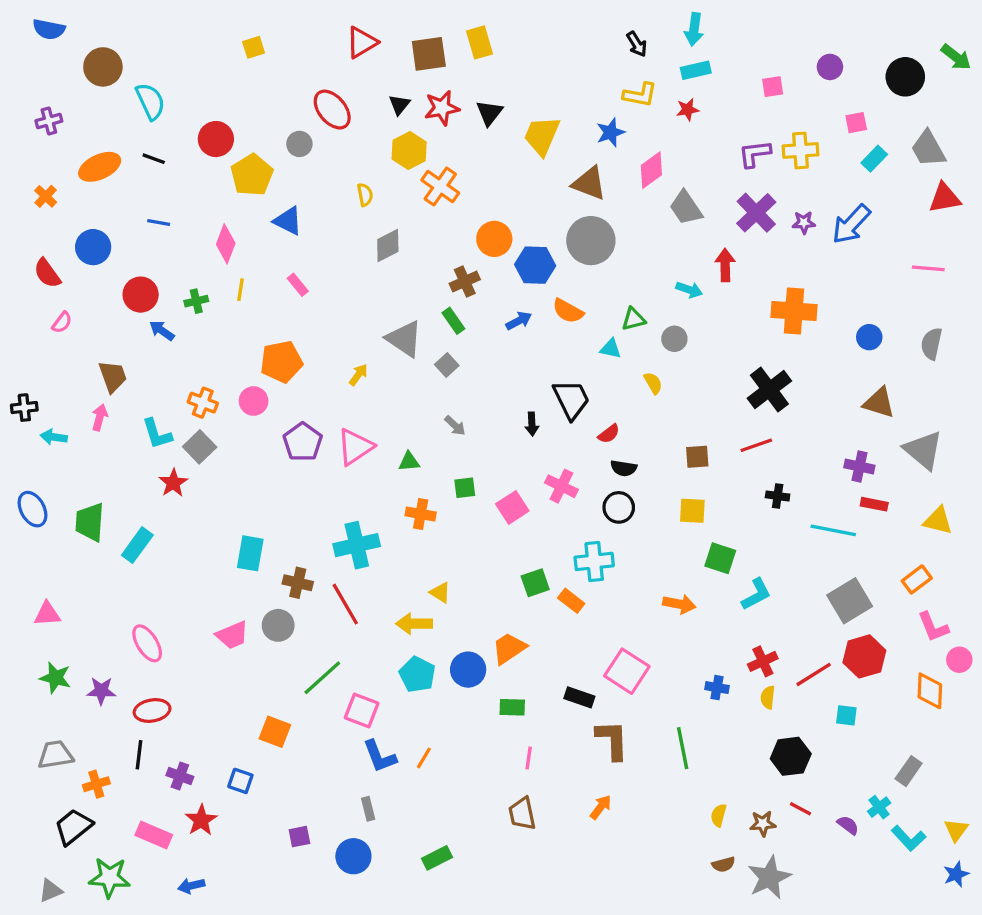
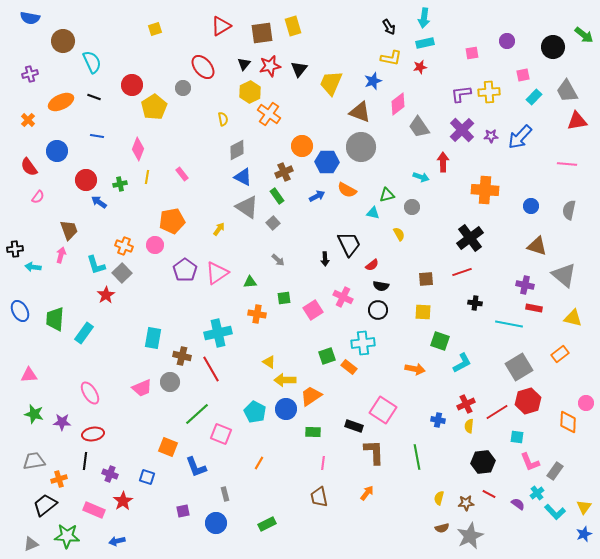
blue triangle: (288, 221) -> (243, 177), moved
yellow arrow: (414, 624) -> (285, 380), moved
pink L-shape: (933, 627) -> (530, 462), moved
blue L-shape: (380, 756) -> (196, 467), moved

